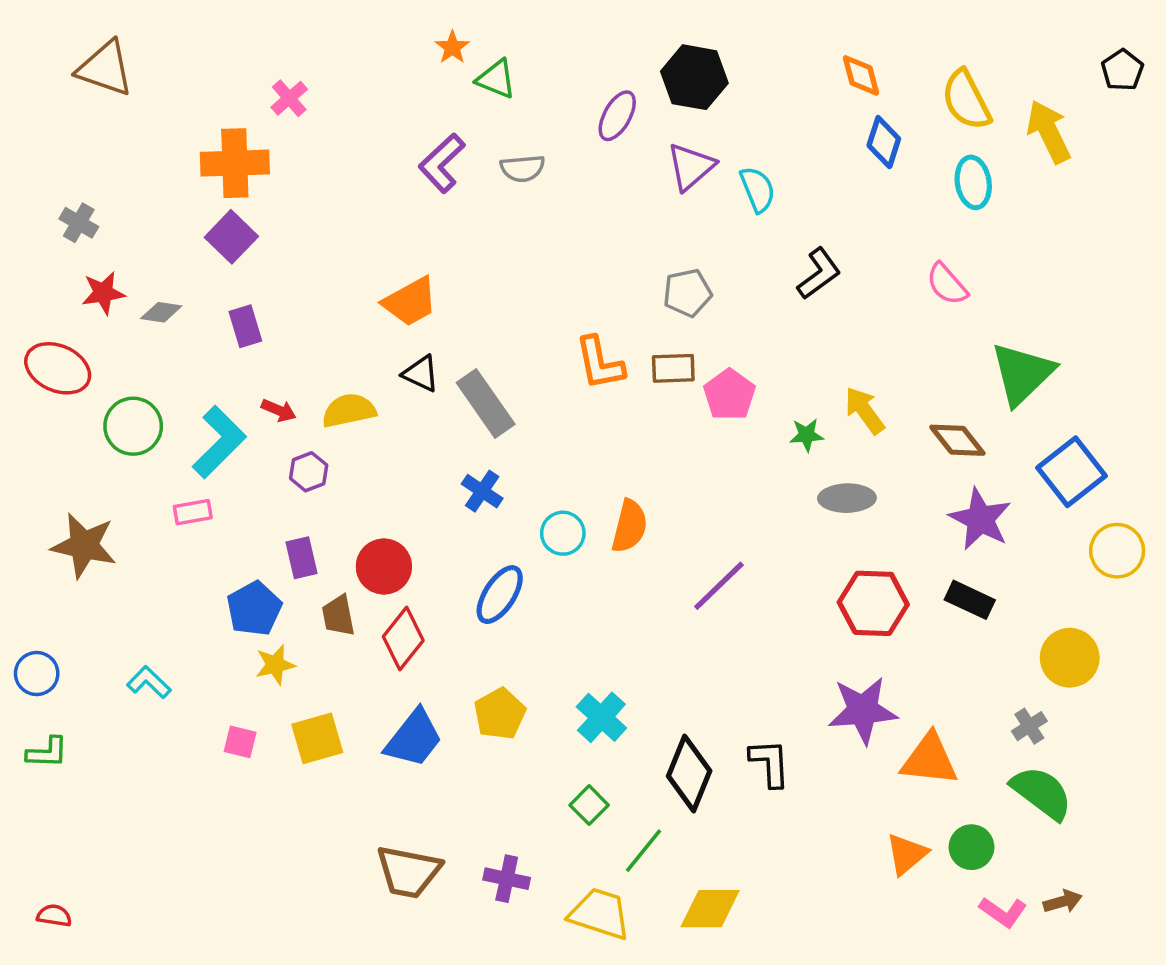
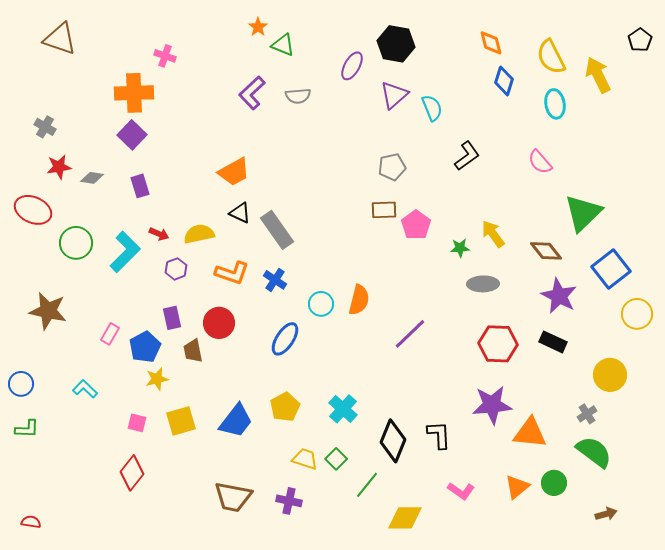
pink cross: (289, 98) -> (165, 56), turned -30
orange L-shape: (600, 363) -> (232, 273), moved, turned -60
pink rectangle: (193, 512) -> (110, 334), moved, turned -50
red diamond: (403, 638) -> (132, 473), moved
pink L-shape: (1003, 912) -> (461, 491), moved
yellow trapezoid: (600, 914) -> (305, 459), moved, size x0.7

